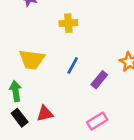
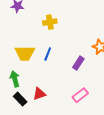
blue line: (73, 65) -> (48, 54), moved

